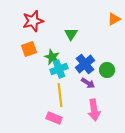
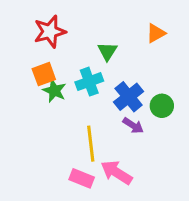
orange triangle: (114, 19) -> (156, 33), moved
green star: (52, 57) -> (54, 91), moved
cyan cross: (59, 69) -> (89, 82), moved
pink arrow: (94, 110) -> (116, 172), moved, turned 130

